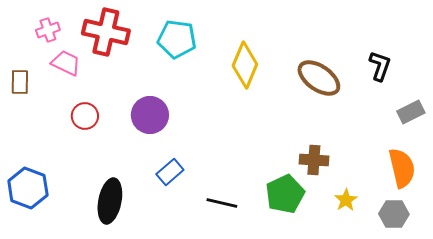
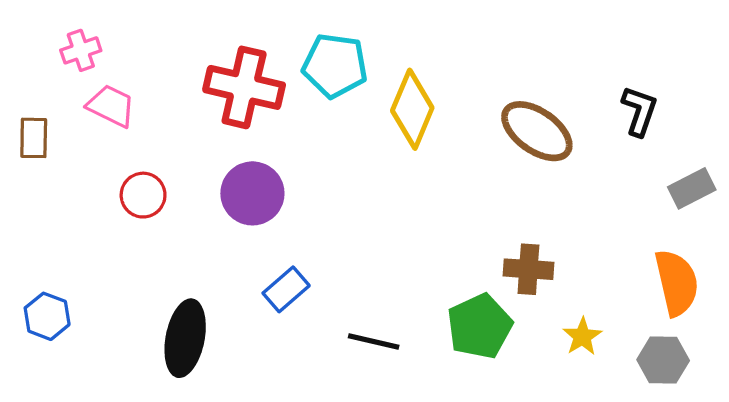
red cross: (106, 32) -> (244, 87), moved
cyan pentagon: (177, 39) -> (335, 66), moved
blue hexagon: (28, 188) -> (47, 316), size x0.7

